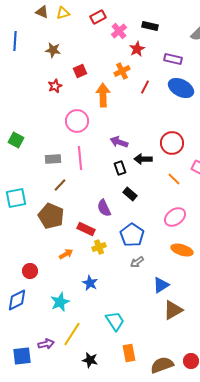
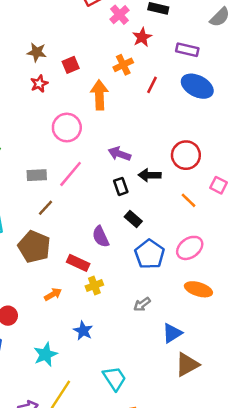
brown star: (53, 50) -> (37, 52), moved
pink line: (80, 158) -> (71, 174), turned 45
blue pentagon: (132, 235) -> (150, 254), moved

